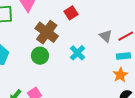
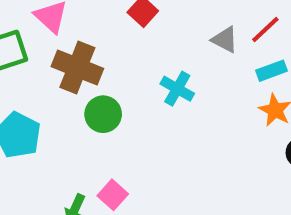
brown cross: (47, 32) -> (77, 67), moved

